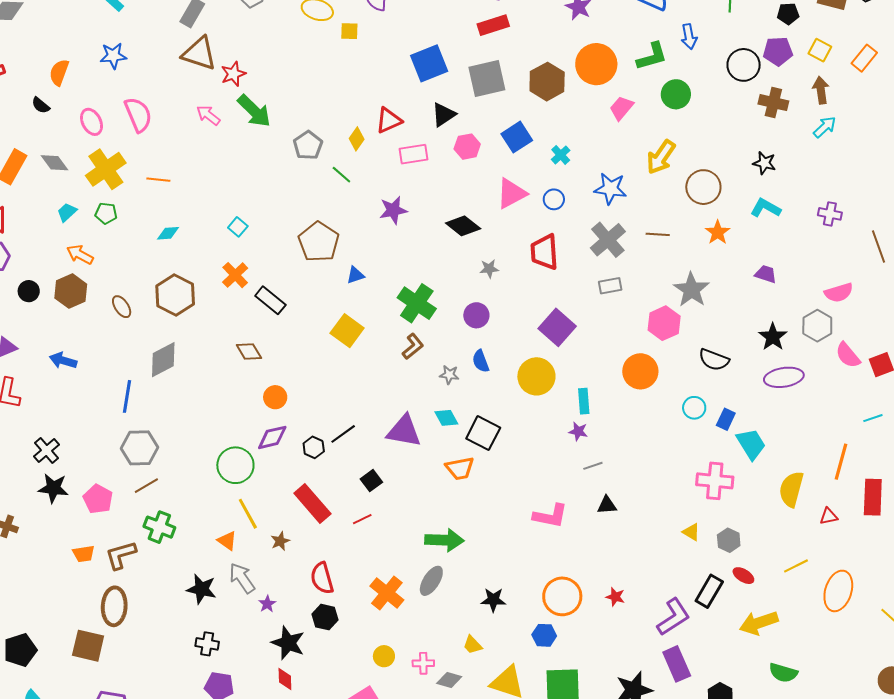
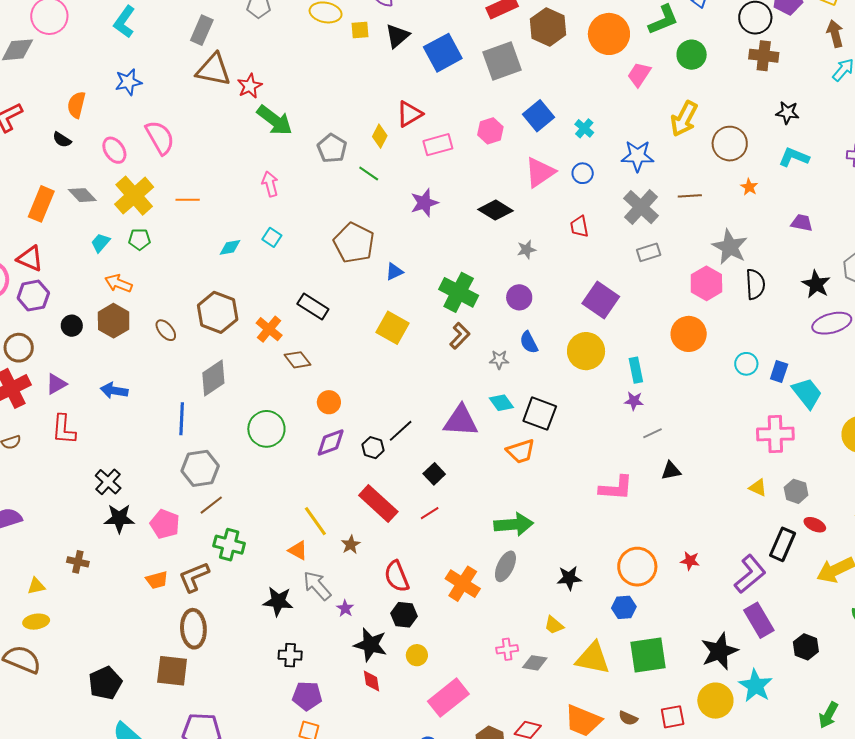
brown hexagon: (547, 82) -> (548, 27), moved
brown cross: (773, 103) -> (764, 56), moved
pink arrow: (208, 115) -> (270, 184), moved, turned 45
black triangle: (444, 115) -> (397, 36), moved
orange star: (718, 232) -> (749, 187), size x0.7
cyan diamond: (168, 233) -> (230, 247), moved
red trapezoid: (544, 252) -> (579, 226), size x0.6
orange cross: (235, 275) -> (269, 329), moved
black semicircle: (714, 360) -> (755, 284), moved, turned -108
green circle: (235, 465) -> (266, 429), moved
yellow circle: (384, 656) -> (417, 655), moved

